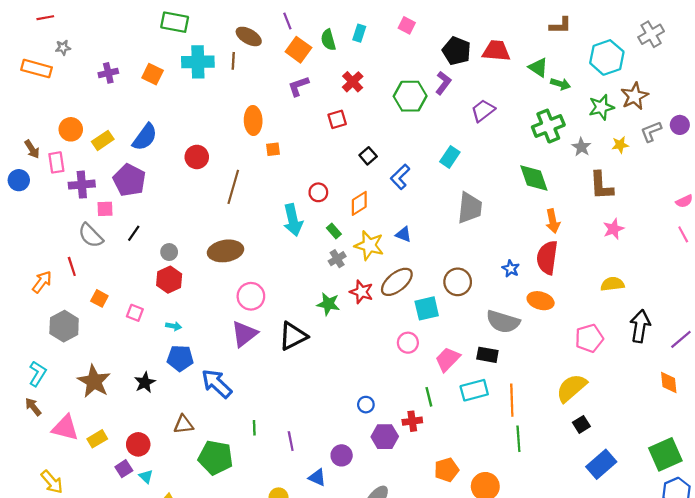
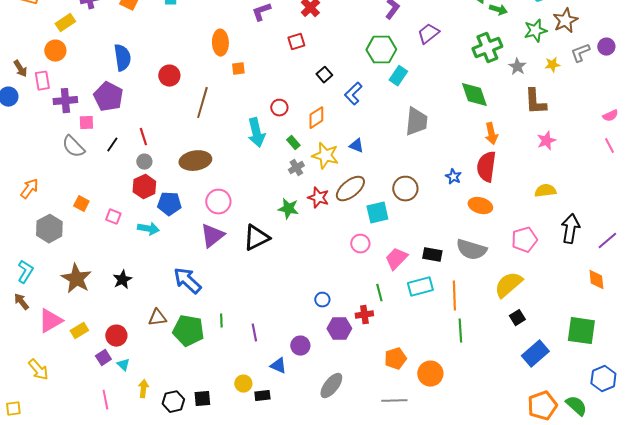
green hexagon: (410, 96) -> (381, 50), moved
blue semicircle: (145, 137) -> (122, 58), turned -44
yellow rectangle: (103, 140) -> (65, 23), moved
red line: (72, 266) -> (143, 137), moved
gray semicircle: (503, 322) -> (471, 250), moved
cyan arrow: (174, 326) -> (148, 229), size x1.5
blue pentagon: (180, 358) -> (169, 204), moved
pink triangle: (65, 428) -> (50, 321), turned -44
green square: (665, 454) -> (581, 331), moved, turned 32
green pentagon: (216, 458) -> (188, 331), moved

